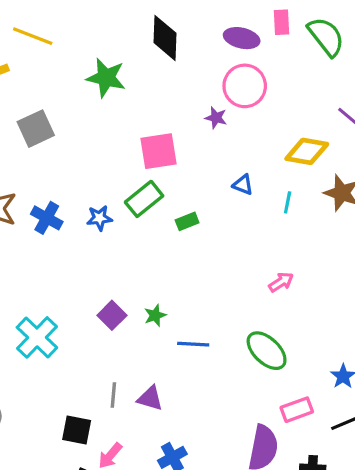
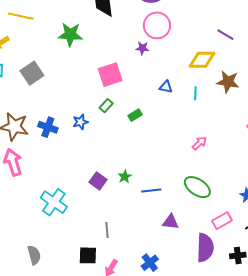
green rectangle: (144, 199) -> (106, 106), size x0.6
purple triangle: (150, 398) -> (171, 222), moved

